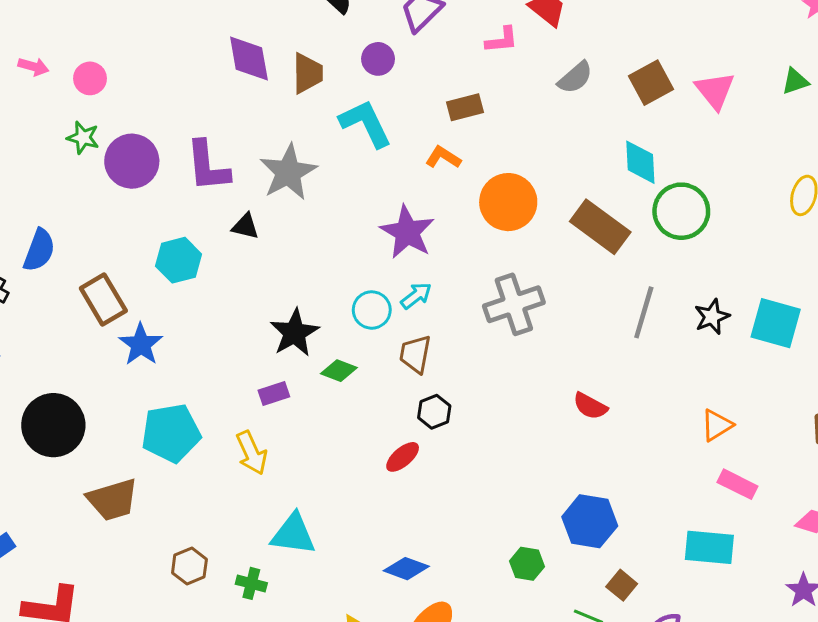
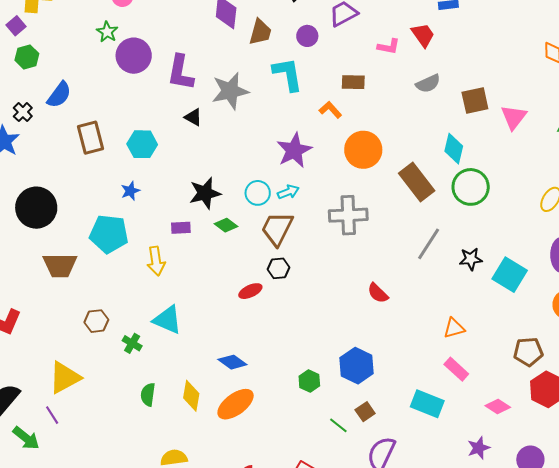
cyan hexagon: (179, 260) -> (142, 144), moved
blue star: (141, 344) -> (130, 191), moved, size x0.7
brown trapezoid: (415, 354) -> (277, 229), size x1.4

